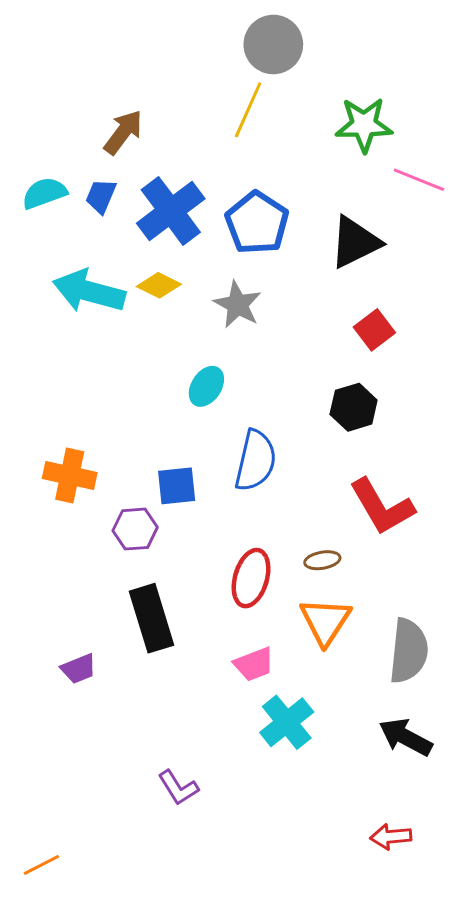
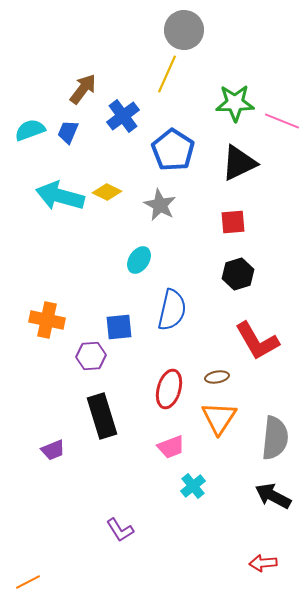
green star: (364, 125) -> (235, 103), moved
blue cross: (171, 211) -> (123, 116), moved, size x0.7
red square: (374, 330) -> (233, 222), moved, turned 32
cyan cross: (287, 722) -> (193, 486), size x0.7

